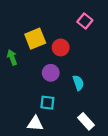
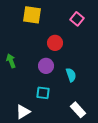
yellow square: (35, 39) -> (32, 15), moved, turned 30
green arrow: (12, 57) -> (11, 61), moved
white triangle: (35, 124) -> (23, 112), moved, turned -35

